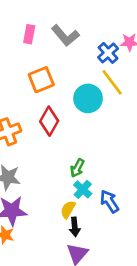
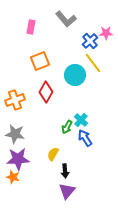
gray L-shape: (65, 36) -> (66, 19), moved
cyan cross: (83, 189) -> (81, 120), moved
blue arrow: (109, 201) -> (85, 138), moved
yellow semicircle: (68, 209) -> (53, 154), moved

